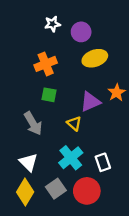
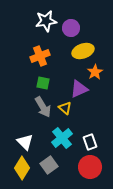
white star: (52, 24) -> (46, 21), size x1.5
orange star: (117, 93) -> (95, 72), moved
gray arrow: (33, 123) -> (43, 107), moved
red circle: (87, 191) -> (90, 167), moved

